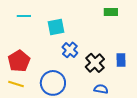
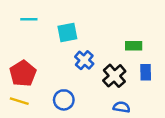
green rectangle: (111, 12) -> (134, 46), moved
blue circle: (53, 83) -> (64, 100), size x0.7

